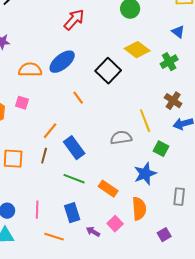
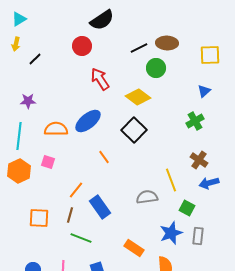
red arrow: (74, 20) -> (100, 79), turned -75
blue triangle: (178, 32) -> (204, 91), turned 40
yellow diamond: (137, 50) -> (138, 97), moved
green line: (74, 179) -> (81, 238), moved
gray rectangle: (179, 197) -> (198, 236), moved

